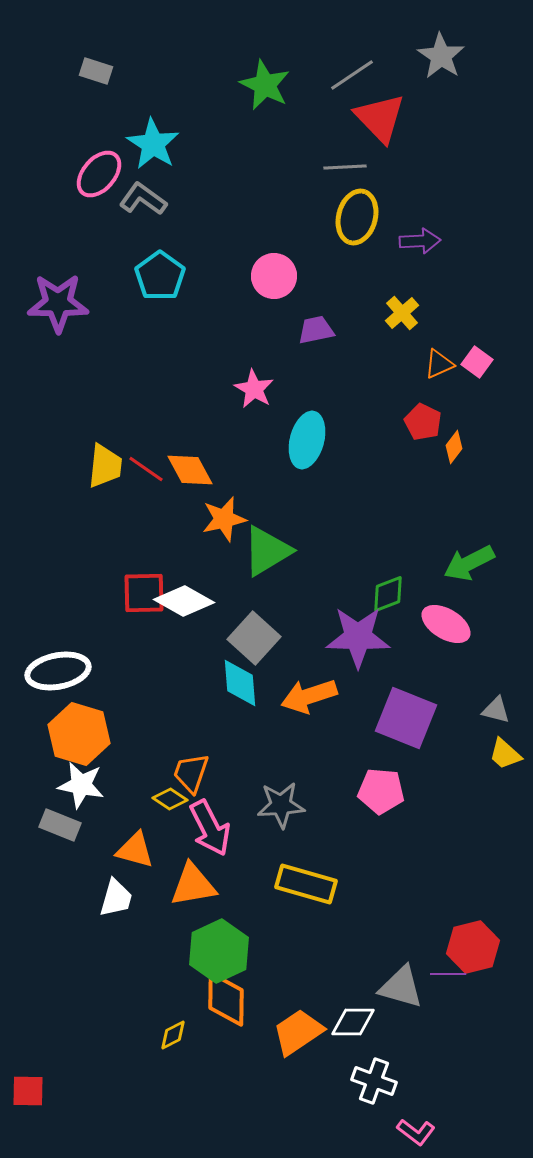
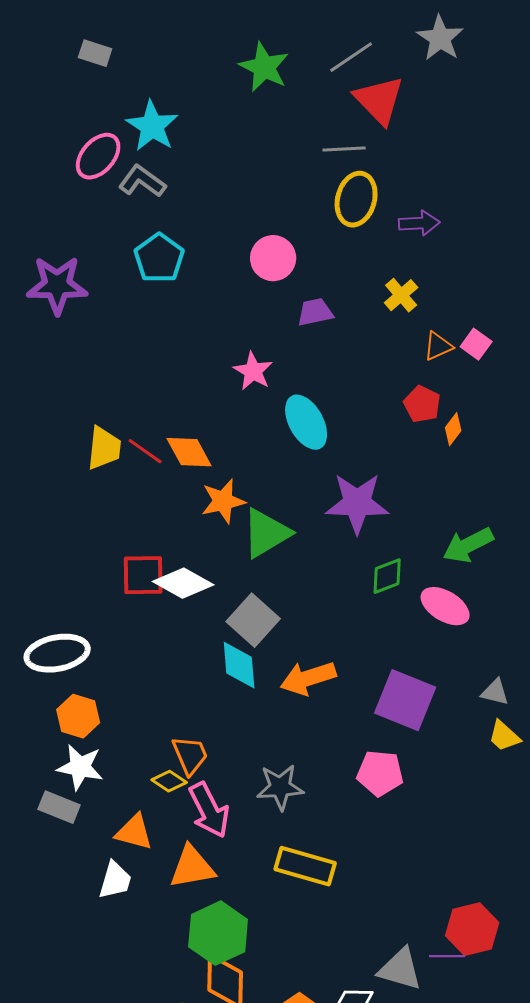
cyan ellipse: (307, 440) -> (306, 422), turned -44
purple star: (358, 637) -> (357, 503), moved
orange hexagon: (79, 734) -> (78, 716), size x0.7
orange trapezoid: (191, 773) -> (190, 755), turned 138

